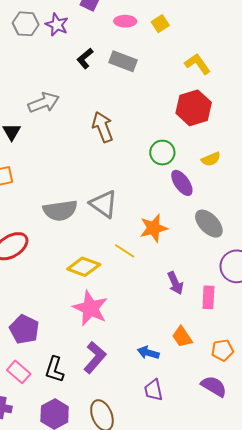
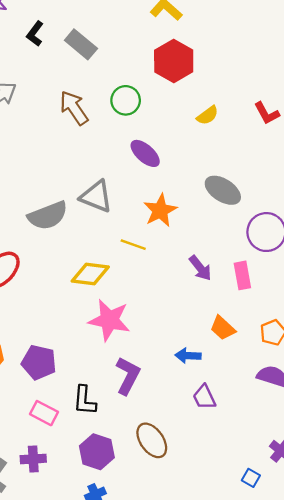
gray rectangle: (123, 61) -> (81, 44), moved, turned 32
green circle: (162, 153) -> (126, 100), moved
purple ellipse: (182, 183) -> (145, 153), moved

